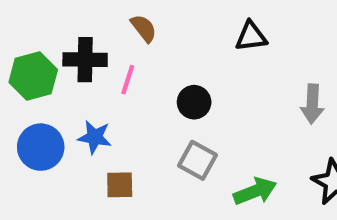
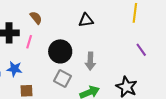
black circle: (194, 102) -> (60, 51), size x1.5
gray arrow: (312, 104) -> (90, 61), moved

